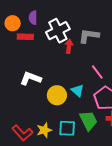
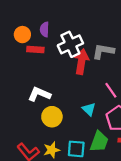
red arrow: (69, 46) -> (82, 62), size x1.6
yellow circle: (57, 95) -> (52, 117), moved
green trapezoid: (88, 121) -> (99, 142), turned 45

